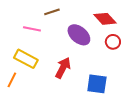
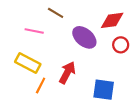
brown line: (52, 12) -> (56, 13), turned 49
red diamond: (105, 19) -> (112, 20), turned -55
orange line: (12, 80) -> (41, 85), moved

